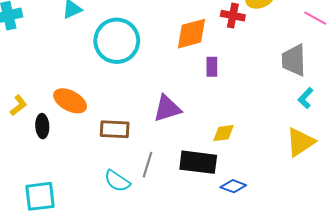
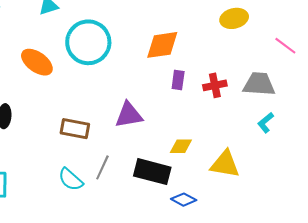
red cross: (233, 16) -> (215, 85), moved, turned -30
gray trapezoid: (294, 60) -> (259, 84), turned 88
orange ellipse: (70, 101) -> (37, 62), moved
yellow triangle: (300, 142) -> (225, 164), moved, turned 36

